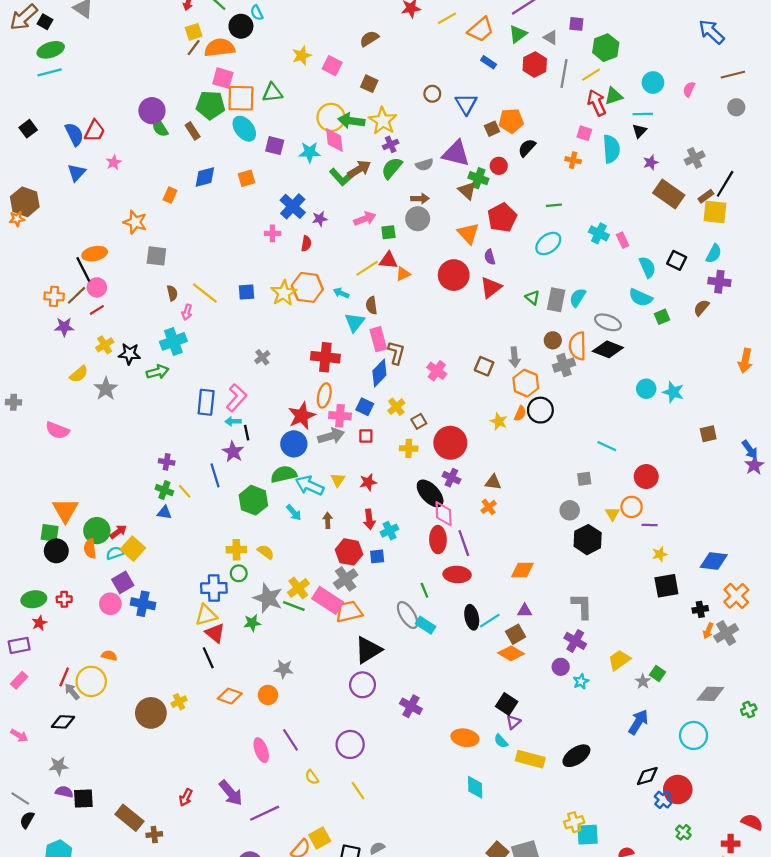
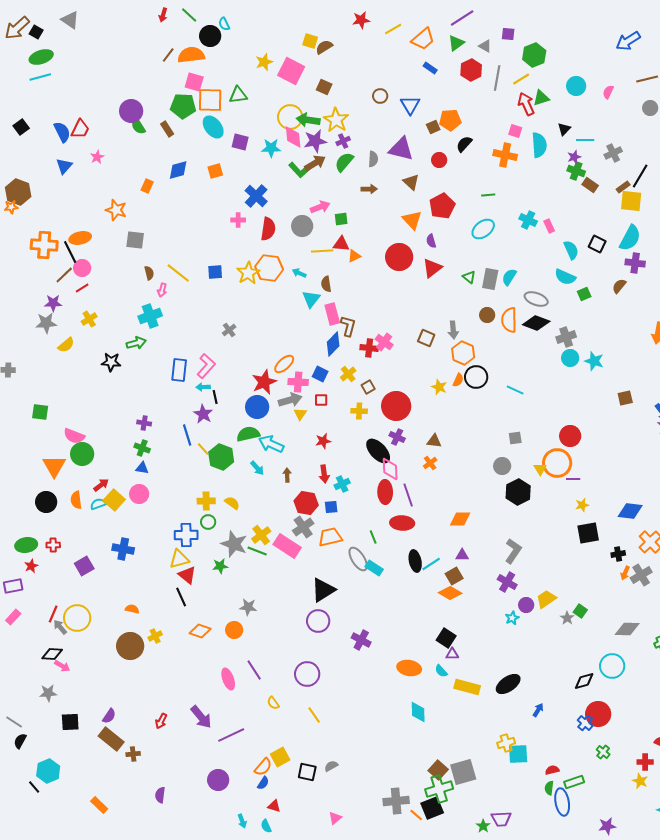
yellow square: (194, 32) -> (310, 41), moved, turned 35
blue arrow: (712, 32) -> (628, 41), turned -75
pink square: (332, 66) -> (291, 71), size x1.5
cyan line: (643, 114) -> (585, 140), moved
orange cross: (573, 160) -> (505, 155), size x1.6
gray semicircle: (424, 165) -> (373, 159), turned -70
green cross: (478, 178) -> (576, 171), moved
brown rectangle: (669, 194) -> (590, 185), size x0.6
purple star: (320, 219) -> (315, 141), moved, size x1.6
gray circle: (418, 219) -> (302, 226), moved
red semicircle: (306, 243) -> (268, 229), size x1.6
cyan semicircle: (714, 254) -> (630, 238), size x1.5
yellow line: (367, 268) -> (322, 251), turned 30
orange cross: (54, 296) -> (44, 245), moved, size x1.5
black star: (129, 354) -> (111, 362), moved
red cross: (325, 357) -> (369, 348), moved, size x0.7
gray cross: (564, 365) -> (566, 337), moved
gray star: (106, 389) -> (46, 323), moved, turned 30
orange ellipse: (324, 395) -> (284, 364), turned 35
pink semicircle: (57, 430) -> (74, 436), moved
cyan line: (607, 446) -> (515, 390), moved
yellow triangle: (338, 480) -> (300, 414), moved
yellow line: (185, 491) -> (203, 449), moved
orange circle: (632, 507) -> (557, 463), size x1.5
green circle: (97, 531) -> (82, 454), moved
green square: (50, 533) -> (40, 412), moved
purple square: (123, 582) -> (84, 566), moved
pink circle: (110, 604) -> (139, 494), moved
gray L-shape: (582, 606) -> (513, 551), turned 35
orange trapezoid: (349, 612) -> (330, 537), moved
orange semicircle: (109, 656) -> (132, 609), moved
purple circle: (561, 667) -> (526, 605), moved
purple triangle: (513, 722) -> (452, 654), turned 40
blue arrow: (638, 722) -> (538, 710), moved, size x0.6
pink arrow: (19, 735) -> (62, 666), moved
black diamond: (647, 776) -> (584, 681), moved
purple semicircle: (64, 792) -> (109, 716), moved, turned 112

